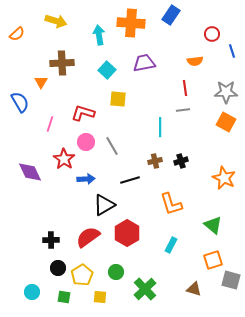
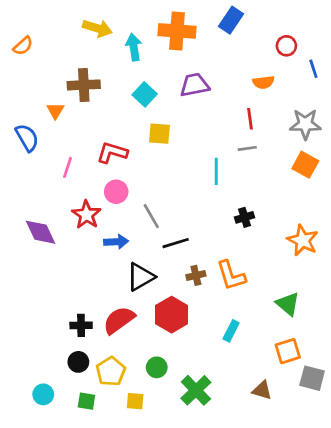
yellow arrow: (56, 21) -> (97, 28), moved
gray line: (112, 146) -> (151, 216), moved
brown cross: (155, 161) -> (196, 275), moved
black cross: (51, 240) -> (81, 325), moved

